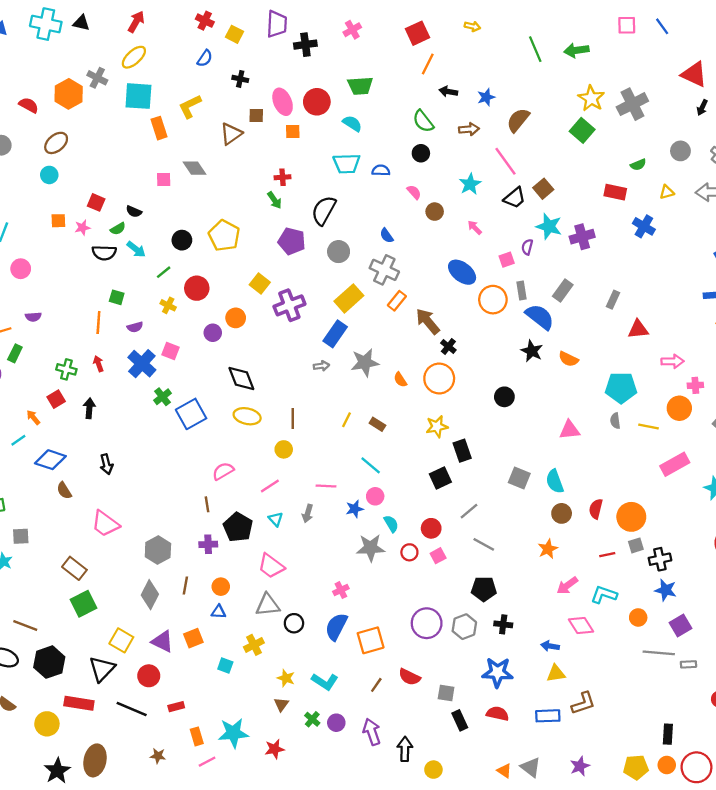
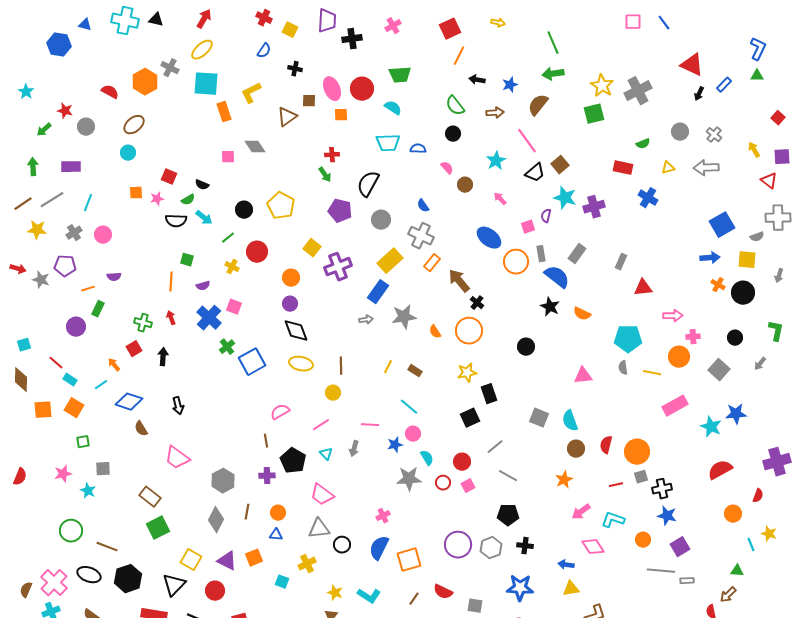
green arrow: (576, 50) -> (553, 74), moved
green square: (582, 130) -> (594, 114), turned 35
purple circle: (213, 333) -> (290, 304), moved

